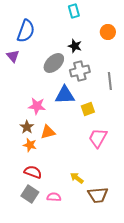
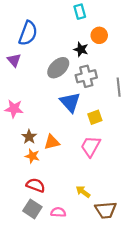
orange circle: (108, 32) -> (99, 35), moved
blue triangle: (65, 95) -> (70, 102), turned 50
pink star: (37, 106) -> (14, 109), moved
pink trapezoid: (98, 138) -> (91, 146), moved

